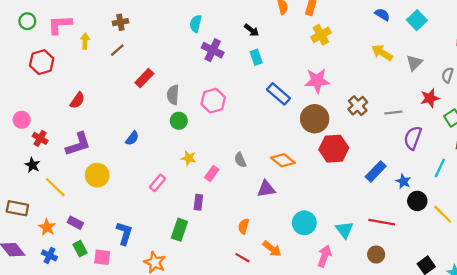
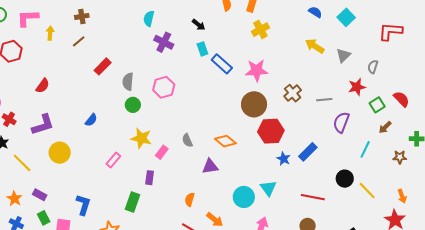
blue rectangle: (278, 94) -> (222, 64), moved
yellow star: (189, 158) -> (141, 138), size x1.5
blue star: (403, 181) -> (284, 159), moved
cyan triangle: (344, 230) -> (268, 188), moved

